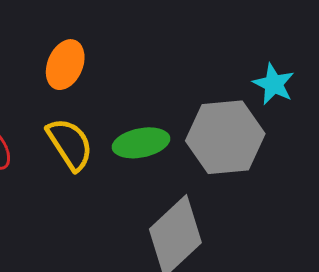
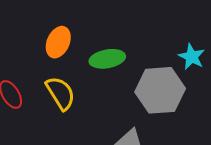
green ellipse: (141, 143) -> (107, 59), moved

